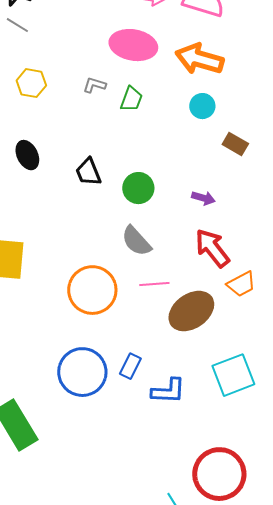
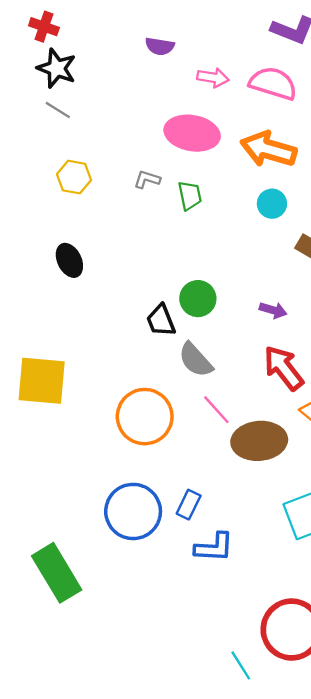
green trapezoid: (131, 99) -> (190, 196), turned -32
black trapezoid: (88, 172) -> (161, 321), moved
pink line: (154, 284) -> (216, 410), turned 52
brown ellipse: (191, 311) -> (259, 441), turned 30
blue L-shape: (168, 391) -> (214, 547), moved

